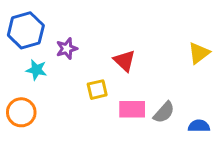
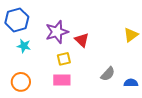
purple star: (67, 49) -> (57, 32), moved, size x1.6
pink rectangle: (132, 109) -> (62, 80), moved
orange circle: (21, 112) -> (21, 82), moved

